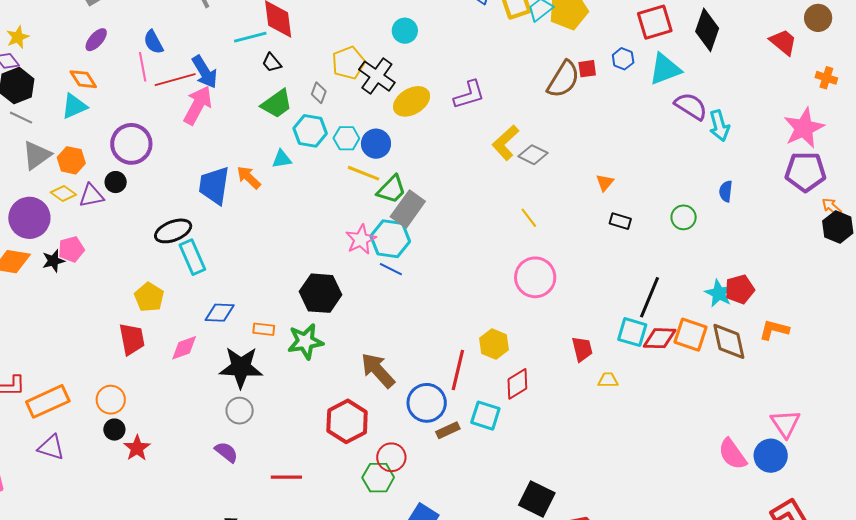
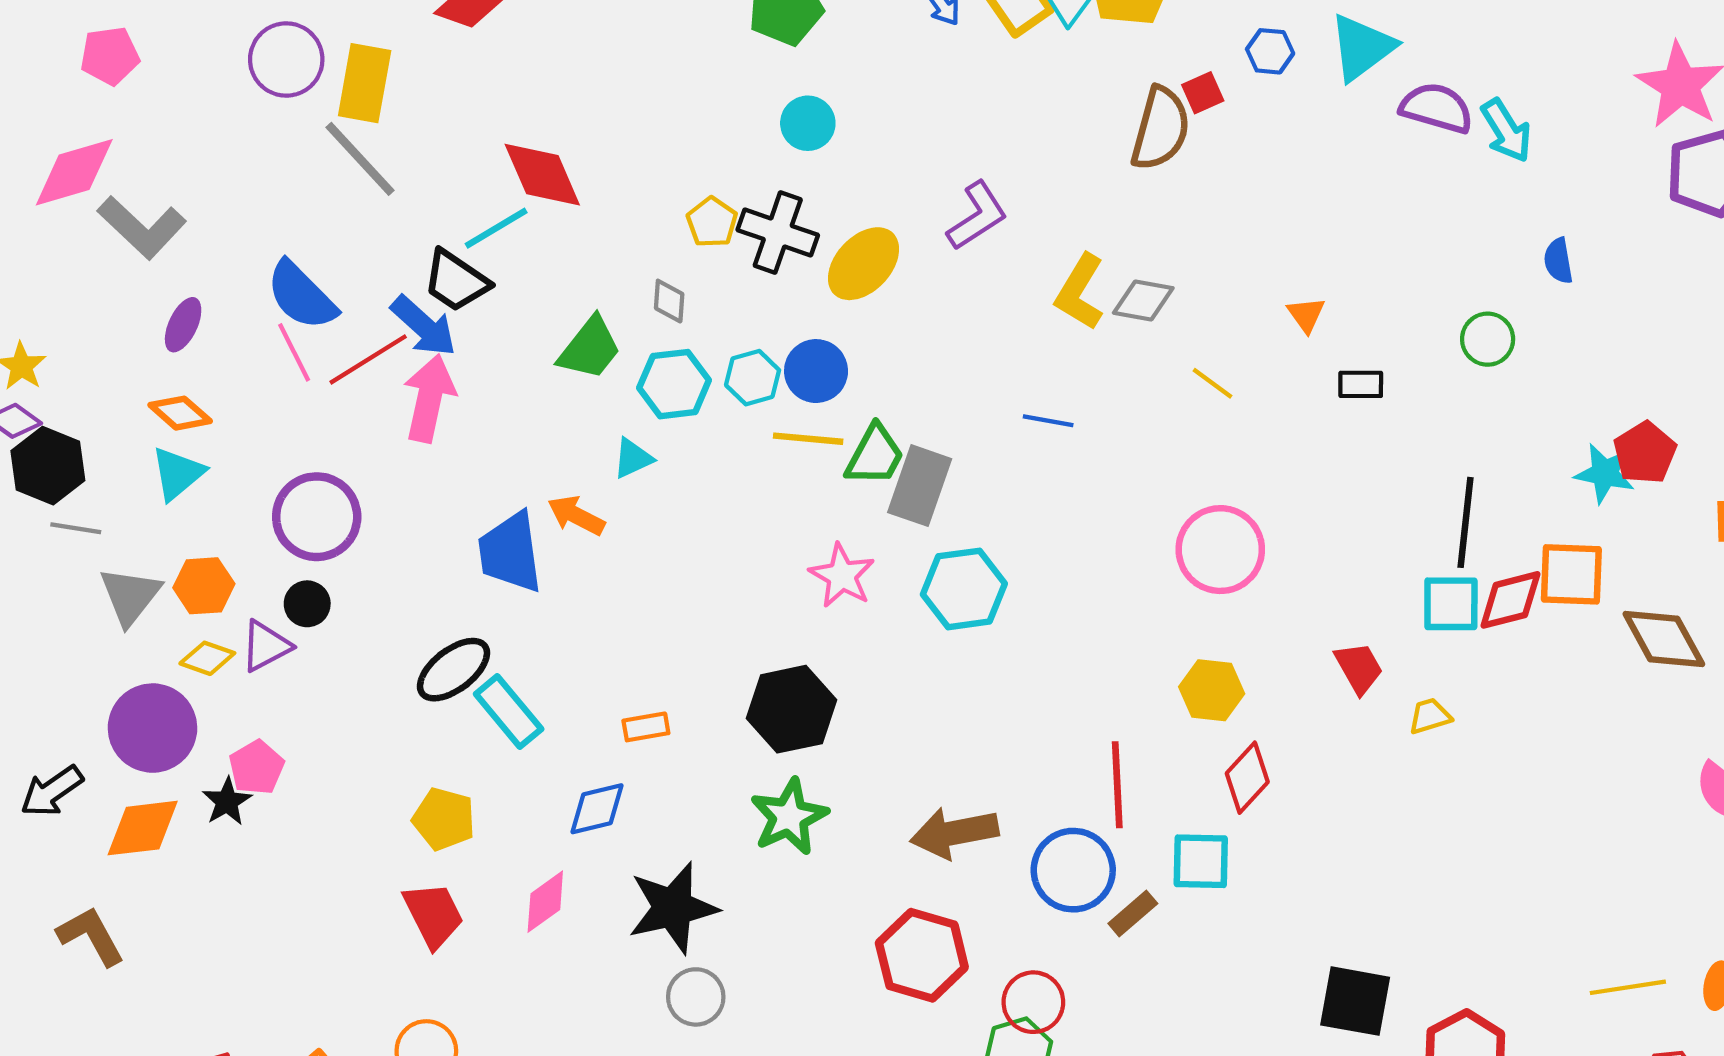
blue semicircle: (153, 42) -> (301, 296), size x1.5
black trapezoid: (272, 63) -> (456, 281), moved, size x1.6
yellow pentagon: (349, 63) -> (712, 222), size x0.7
yellow line: (529, 218) -> (1213, 383), moved
cyan hexagon: (390, 239) -> (964, 589), moved
blue line: (391, 269) -> (1048, 421), moved
orange rectangle: (264, 329) -> (646, 727), moved
brown diamond: (729, 341) -> (1664, 639), moved
yellow hexagon: (494, 344) -> (1212, 690), moved
brown arrow: (378, 370) -> (954, 833), turned -42

